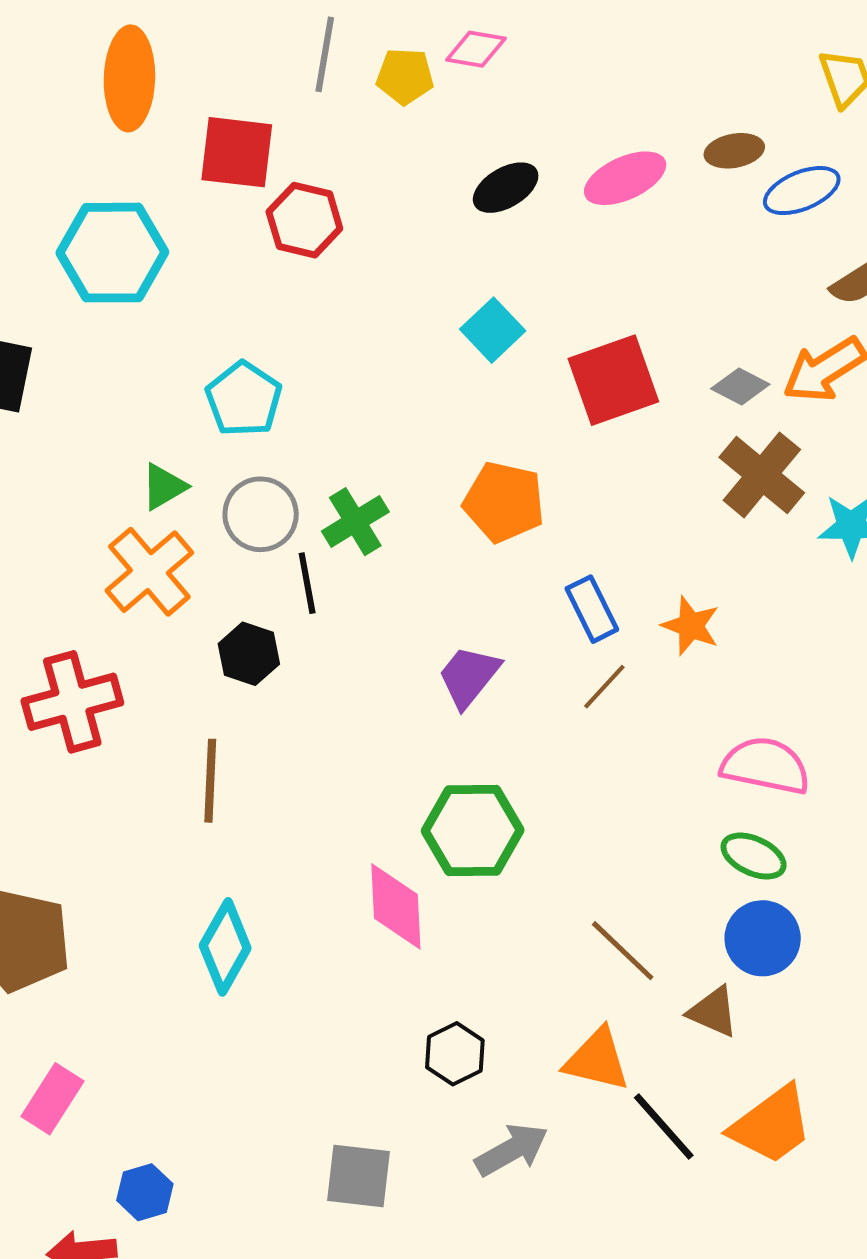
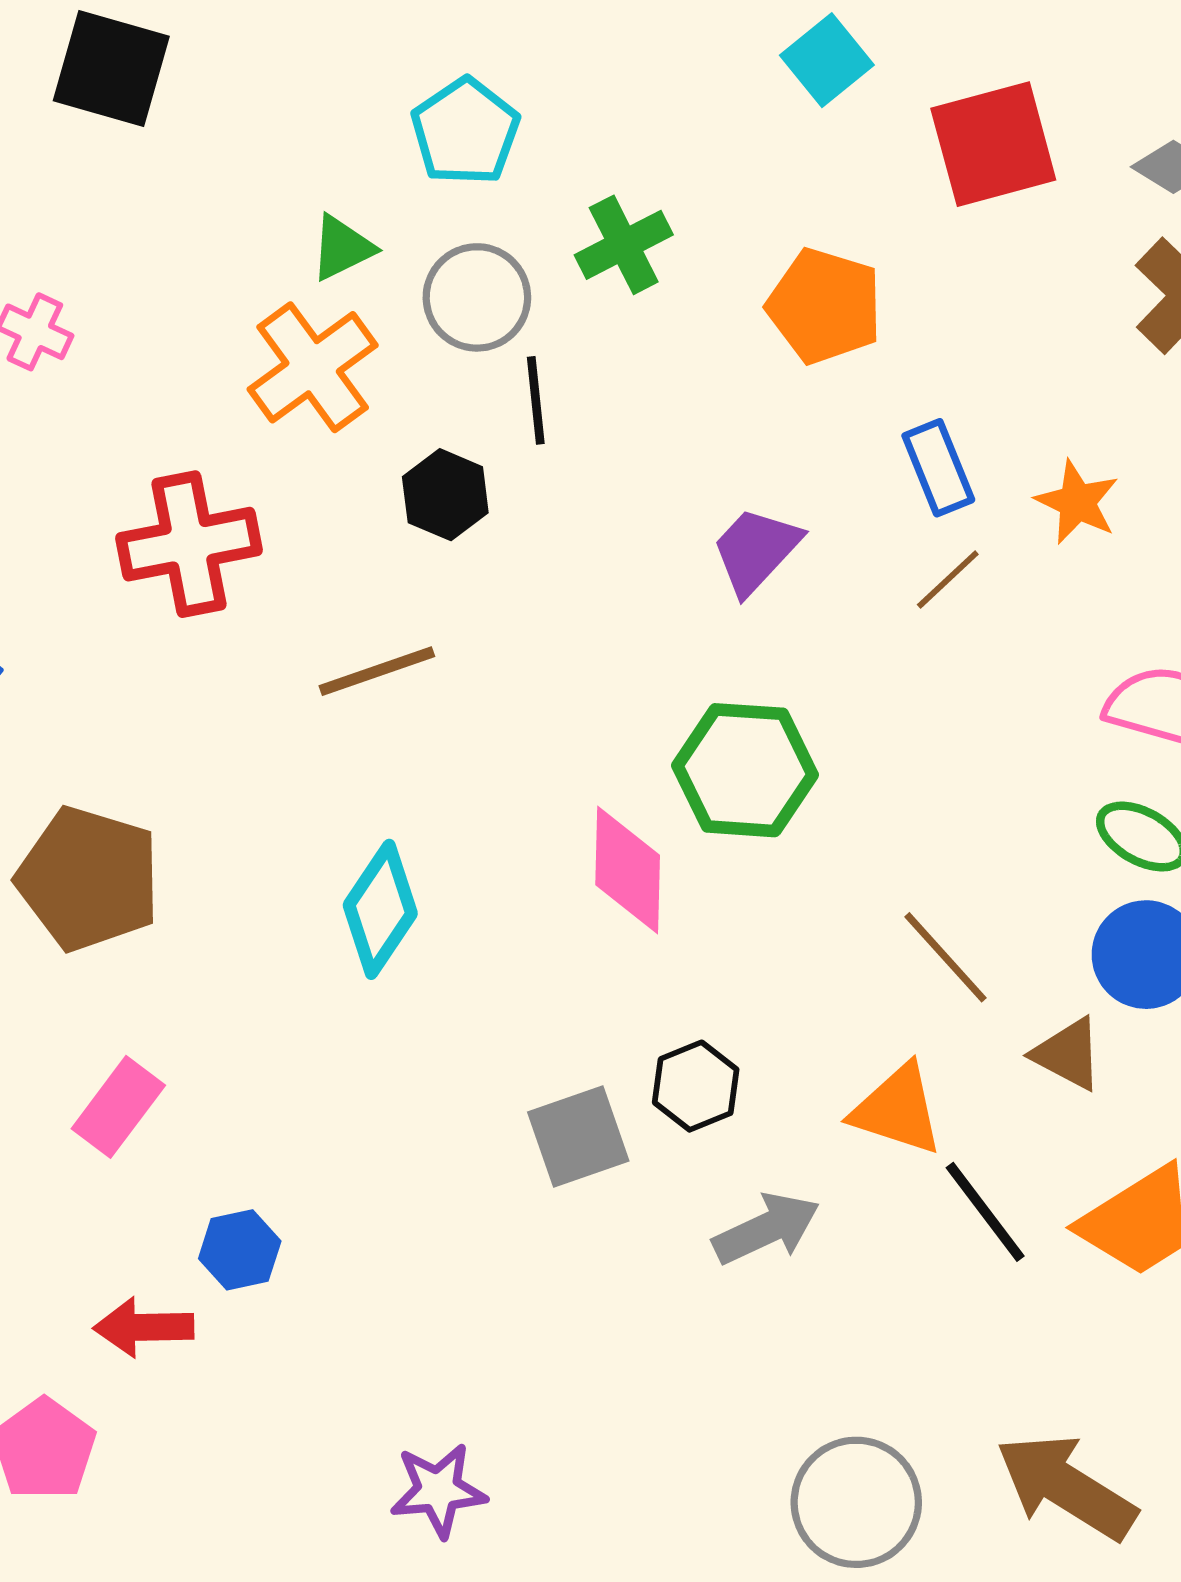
green cross: (355, 522) -> (624, 245), moved
brown line: (210, 781) -> (377, 671), turned 64
gray square: (358, 1176) -> (578, 1137), moved, turned -30

